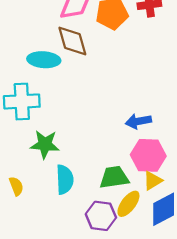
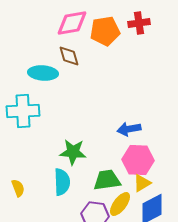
brown diamond: (72, 41) -> (69, 56), size x0.7
green star: (45, 144) -> (73, 152), moved

